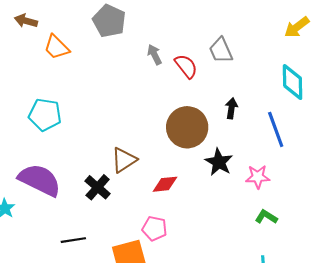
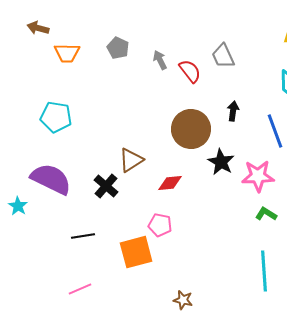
gray pentagon: (109, 21) -> (118, 48), moved, size x0.7
orange trapezoid: (56, 47) -> (67, 53), turned -44
pink star: (258, 177) -> (258, 176), size x1.4

